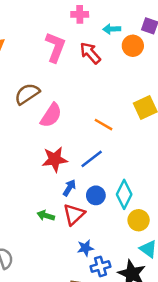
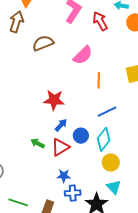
pink semicircle: (51, 115) -> (83, 55), moved
orange line: (104, 125) -> (99, 80), turned 49
blue line: (92, 159) -> (107, 112), moved

